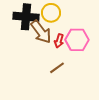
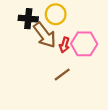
black cross: (26, 17) -> (28, 19), size x0.7

